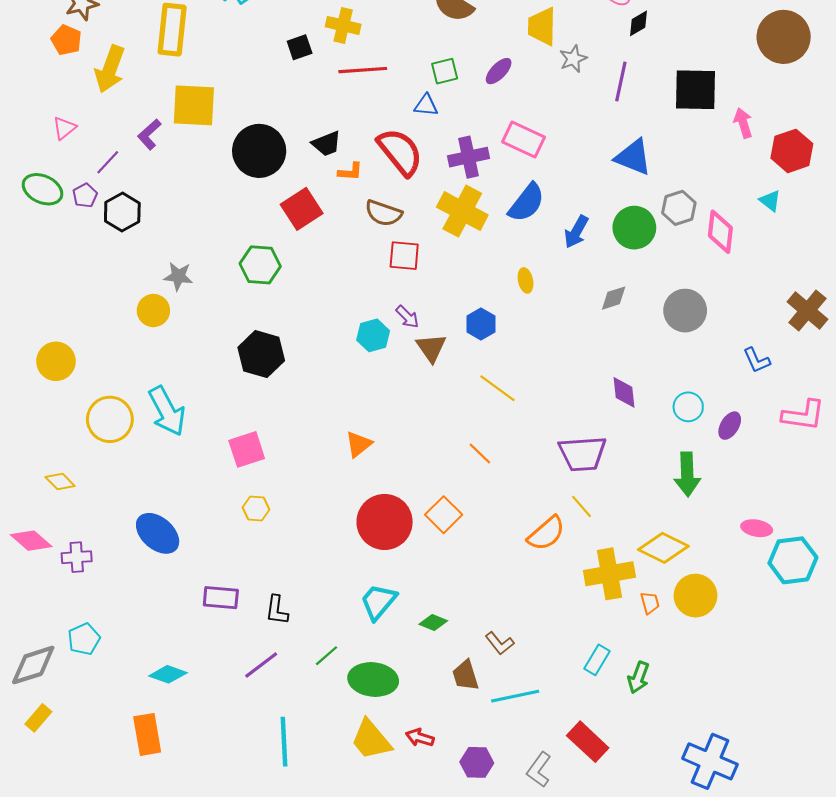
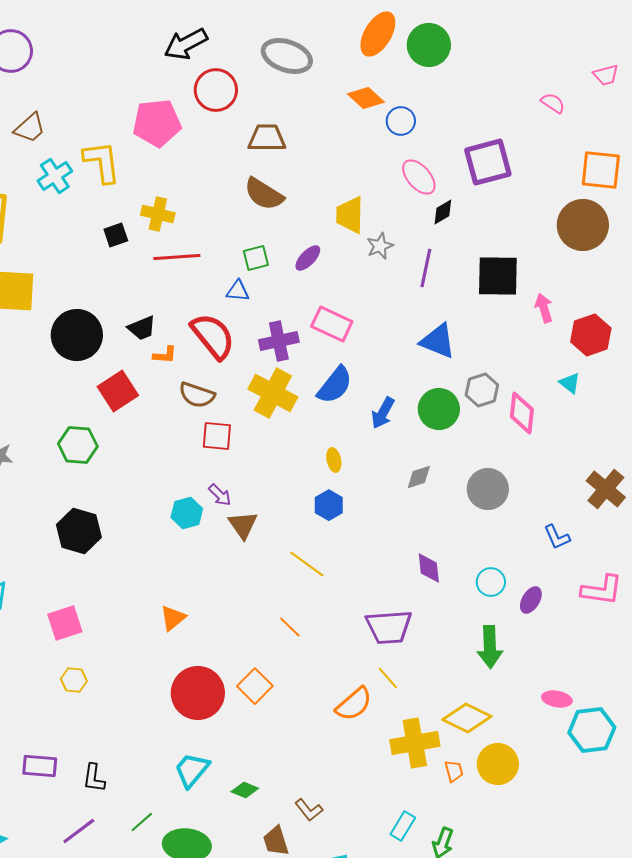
blue hexagon: (481, 324) -> (329, 505), moved

